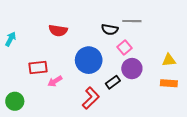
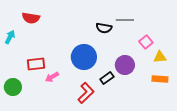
red semicircle: (58, 31) -> (31, 18), moved
pink square: (125, 47) -> (146, 42), moved
green circle: (15, 101) -> (13, 87), moved

